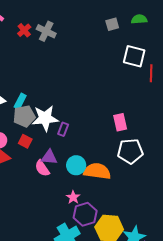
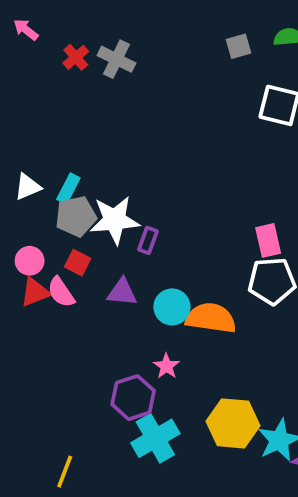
pink rectangle: (120, 122) -> (268, 240), moved
pink semicircle: (42, 168) -> (61, 292), moved
purple hexagon: (85, 214) -> (133, 398), moved

